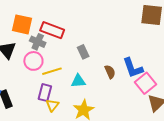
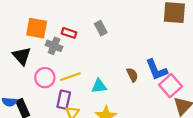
red rectangle: (52, 30) -> (69, 33), size x0.6
gray rectangle: (83, 52) -> (101, 28), moved
pink circle: (33, 61) -> (45, 78), moved

